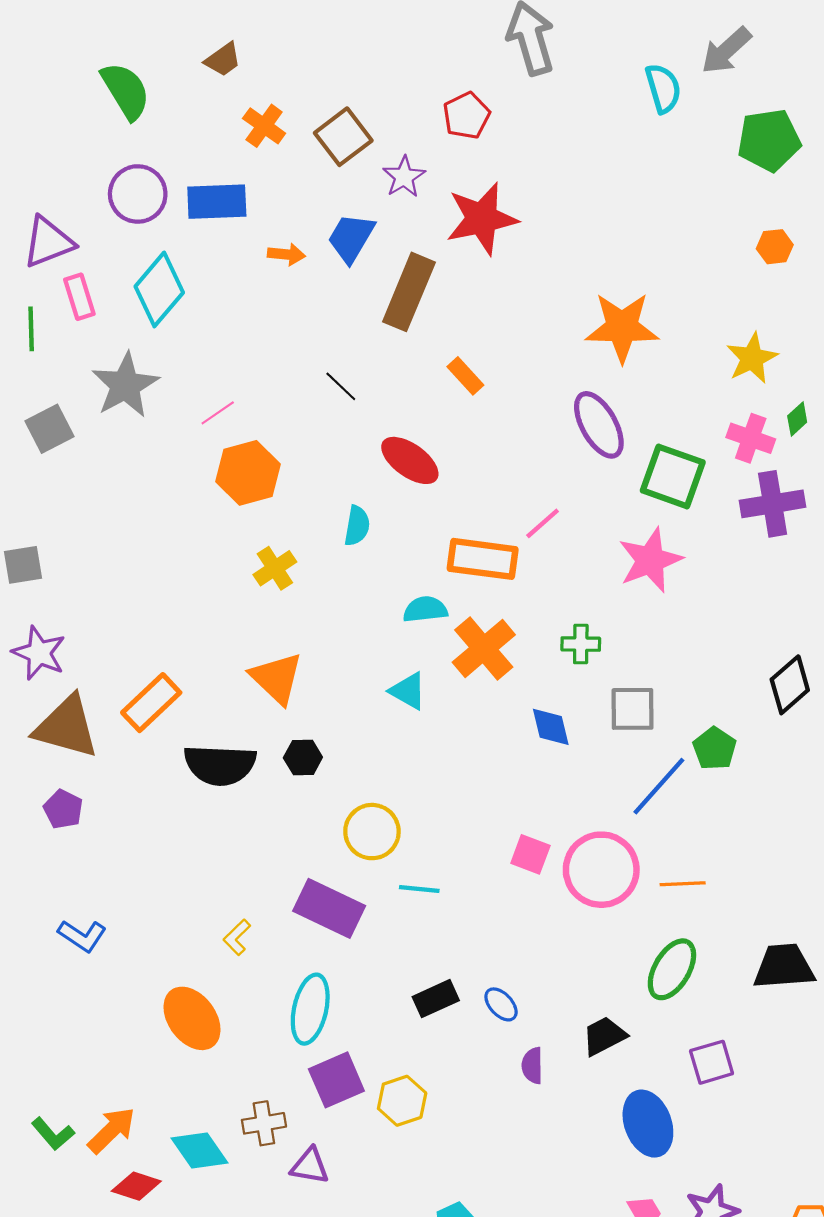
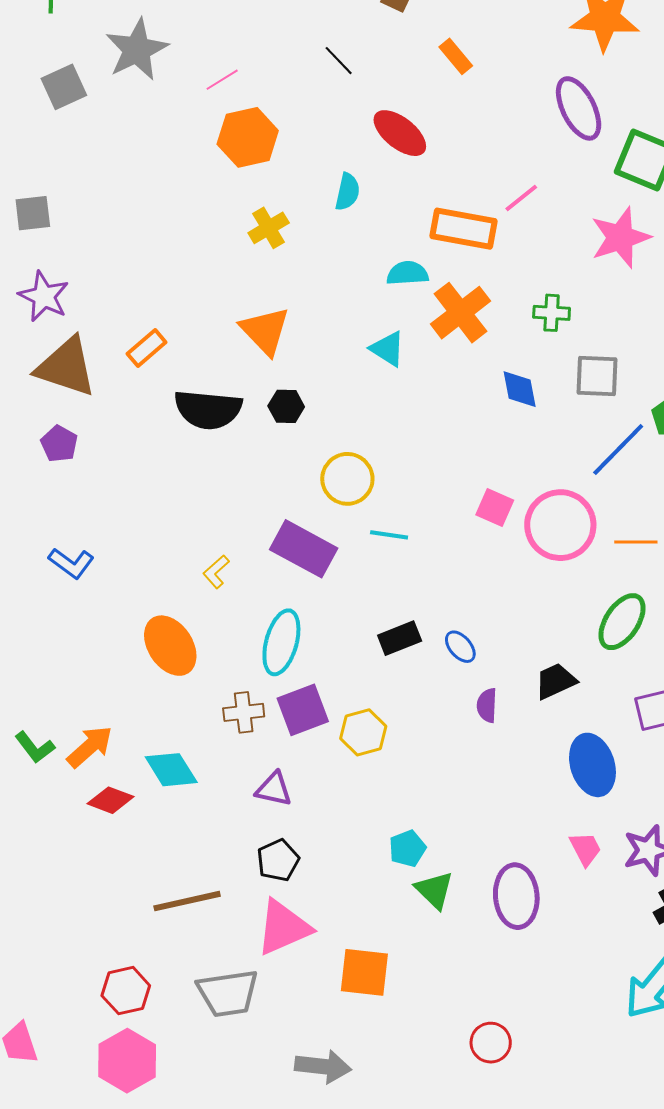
orange rectangle: (151, 703) -> (147, 348), size x0.7
brown cross: (264, 1123) -> (244, 712), moved

